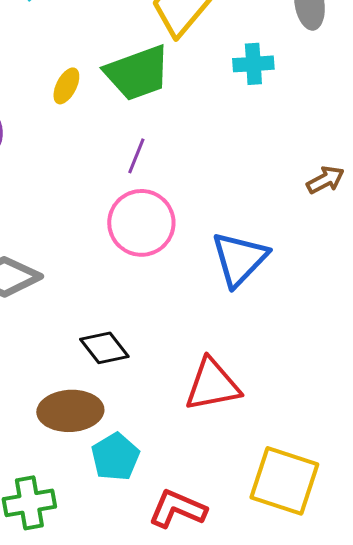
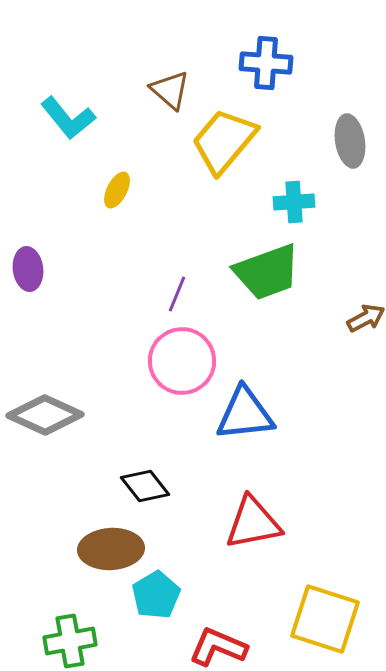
green trapezoid: (137, 73) -> (267, 272), moved
yellow ellipse: (66, 86) -> (117, 190), moved
blue triangle: (239, 259) -> (245, 414), moved, turned 40

